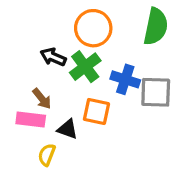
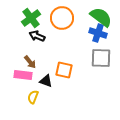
green semicircle: (156, 27) -> (101, 17), turned -65
green cross: (85, 67) -> (31, 18), moved
blue cross: (125, 79) -> (98, 33), moved

